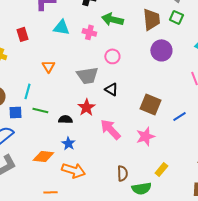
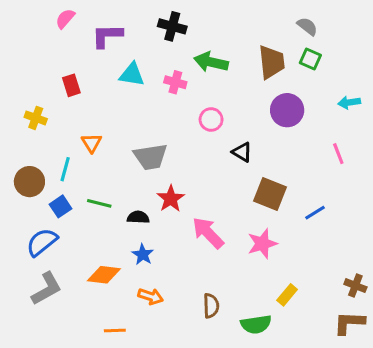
orange triangle: (48, 66) -> (92, 143), moved
gray trapezoid: (87, 75) -> (151, 157), moved
black triangle: (111, 89) -> (242, 152), moved
cyan line: (27, 91) -> (65, 169), moved
blue square: (15, 112) -> (61, 206), turned -32
orange arrow: (73, 170) -> (151, 296), size x0.7
brown semicircle: (122, 173) -> (211, 306), moved

